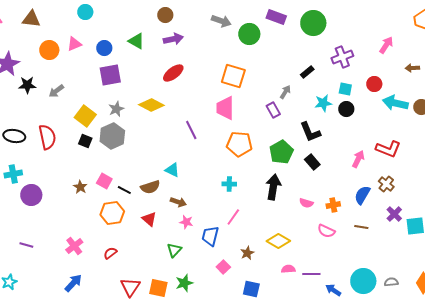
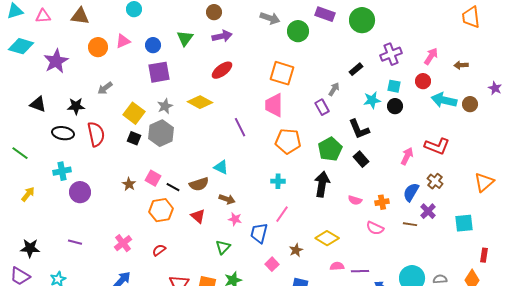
green triangle: (136, 41) -> (185, 38), turned 36
pink arrow: (386, 45) -> (431, 56), moved
black star: (27, 85) -> (76, 106), moved
purple cross: (394, 214) -> (428, 211), moved

